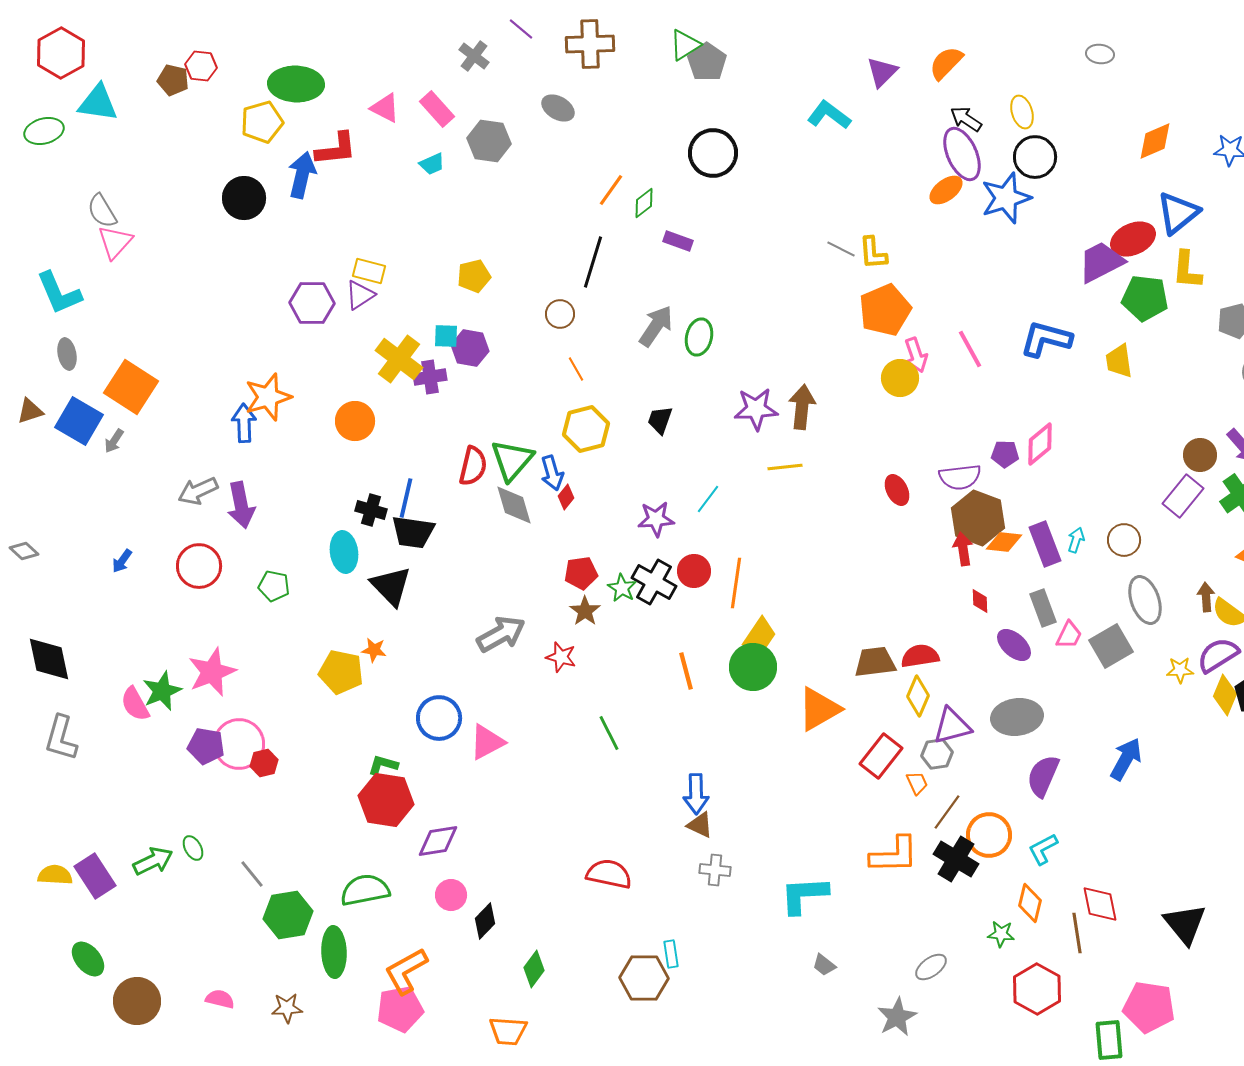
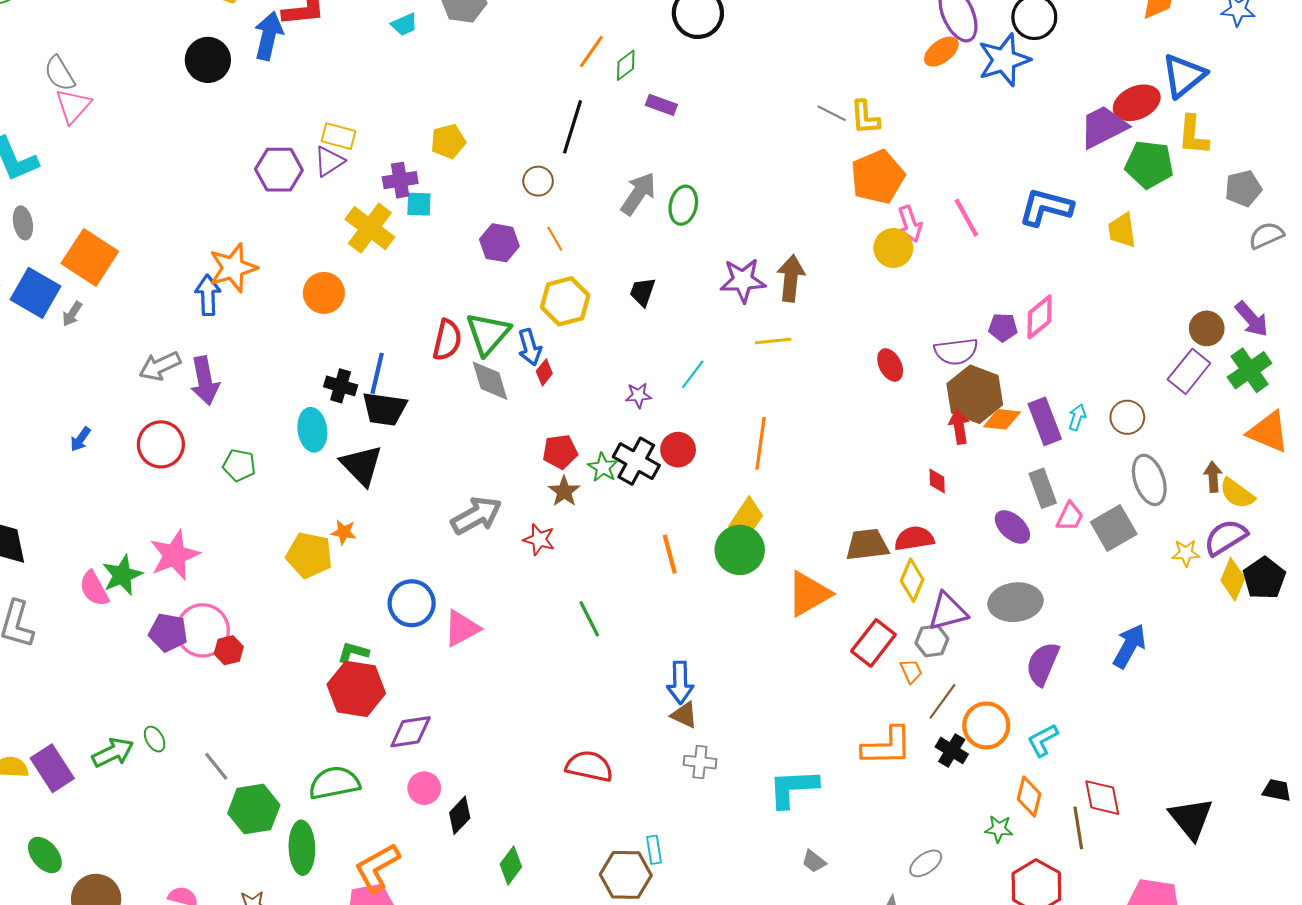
purple hexagon: (470, 348) -> (499, 243), moved
purple cross: (430, 377) -> (400, 180), moved
purple star: (656, 519) -> (638, 395), size x0.7
orange line: (736, 583) -> (761, 443), moved
red diamond: (980, 601) -> (937, 481), moved
black cross: (956, 859) -> (952, 751), size x0.7

